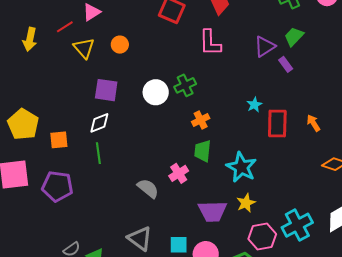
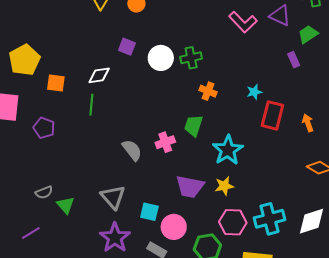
pink L-shape: (210, 43) -> (243, 22), moved, turned -56
purple triangle: (265, 46) -> (280, 16), moved, turned 45
purple square: (106, 90) -> (127, 47), moved, size x0.7
orange cross: (201, 120) -> (208, 91), moved, turned 36
purple pentagon: (57, 186) -> (44, 128), size x0.7

